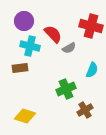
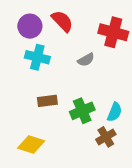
red semicircle: (53, 34) -> (62, 21), moved
brown rectangle: (20, 68) -> (47, 101), moved
cyan semicircle: (92, 70) -> (115, 112), moved

